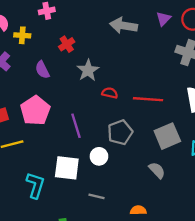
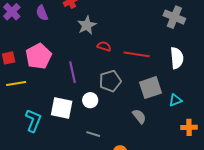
purple semicircle: (42, 70) -> (42, 13), moved
gray line: (97, 196) -> (93, 134), moved

